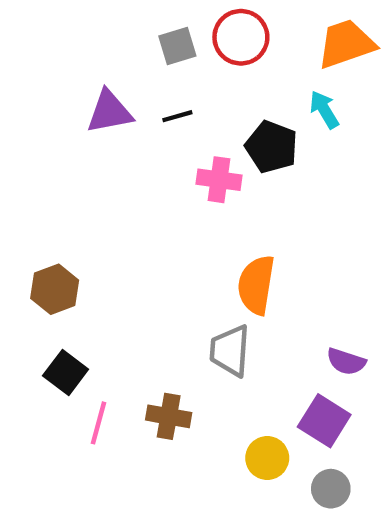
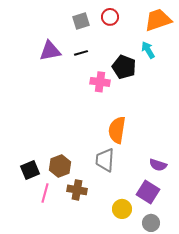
red circle: (241, 37) -> (110, 17), size x0.7
brown hexagon: (55, 289) -> (60, 166), moved
black square: (66, 373) -> (30, 170), turned 30

